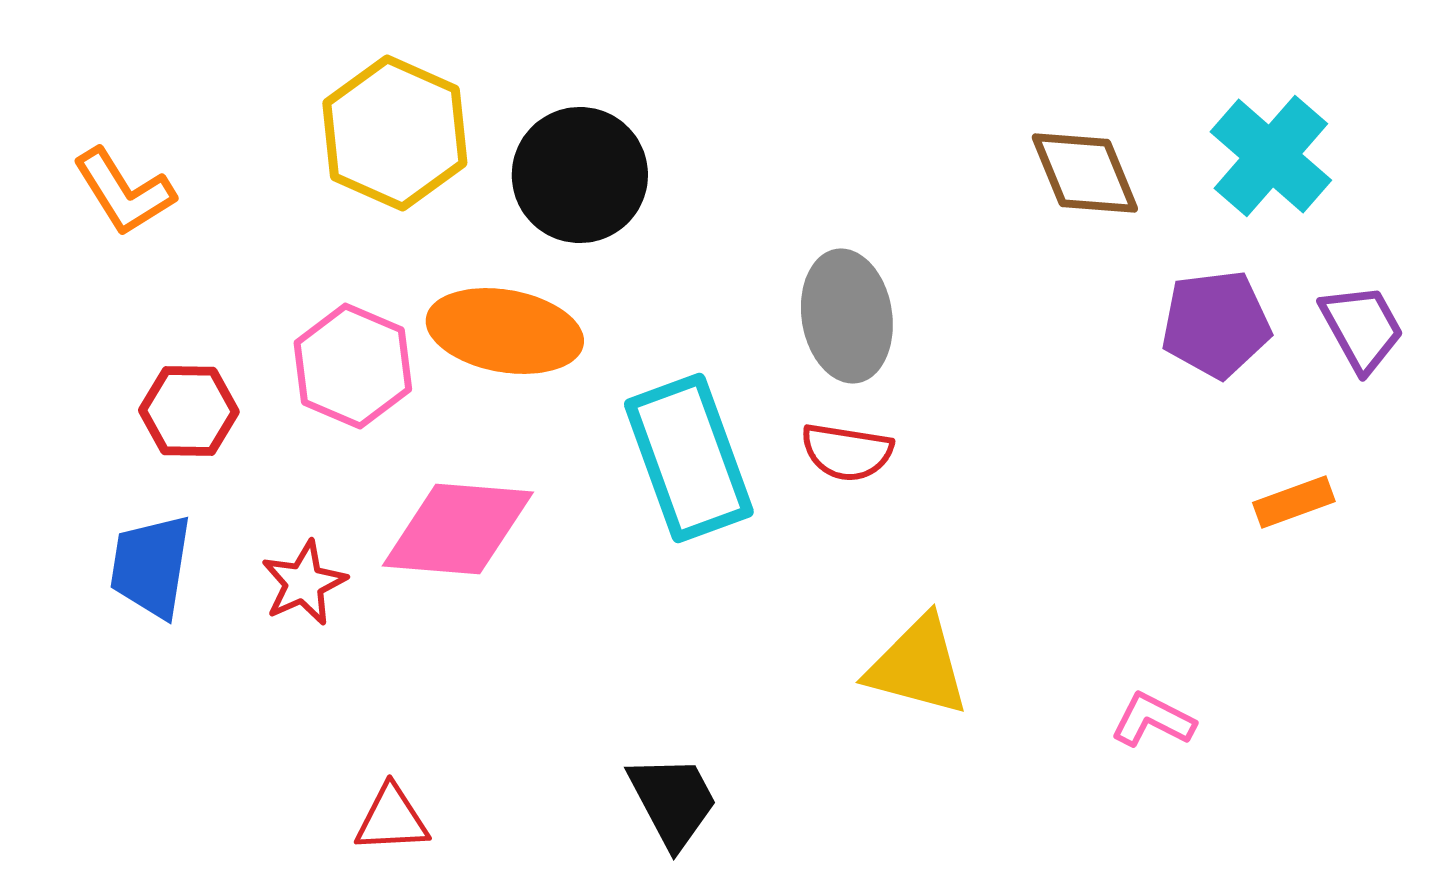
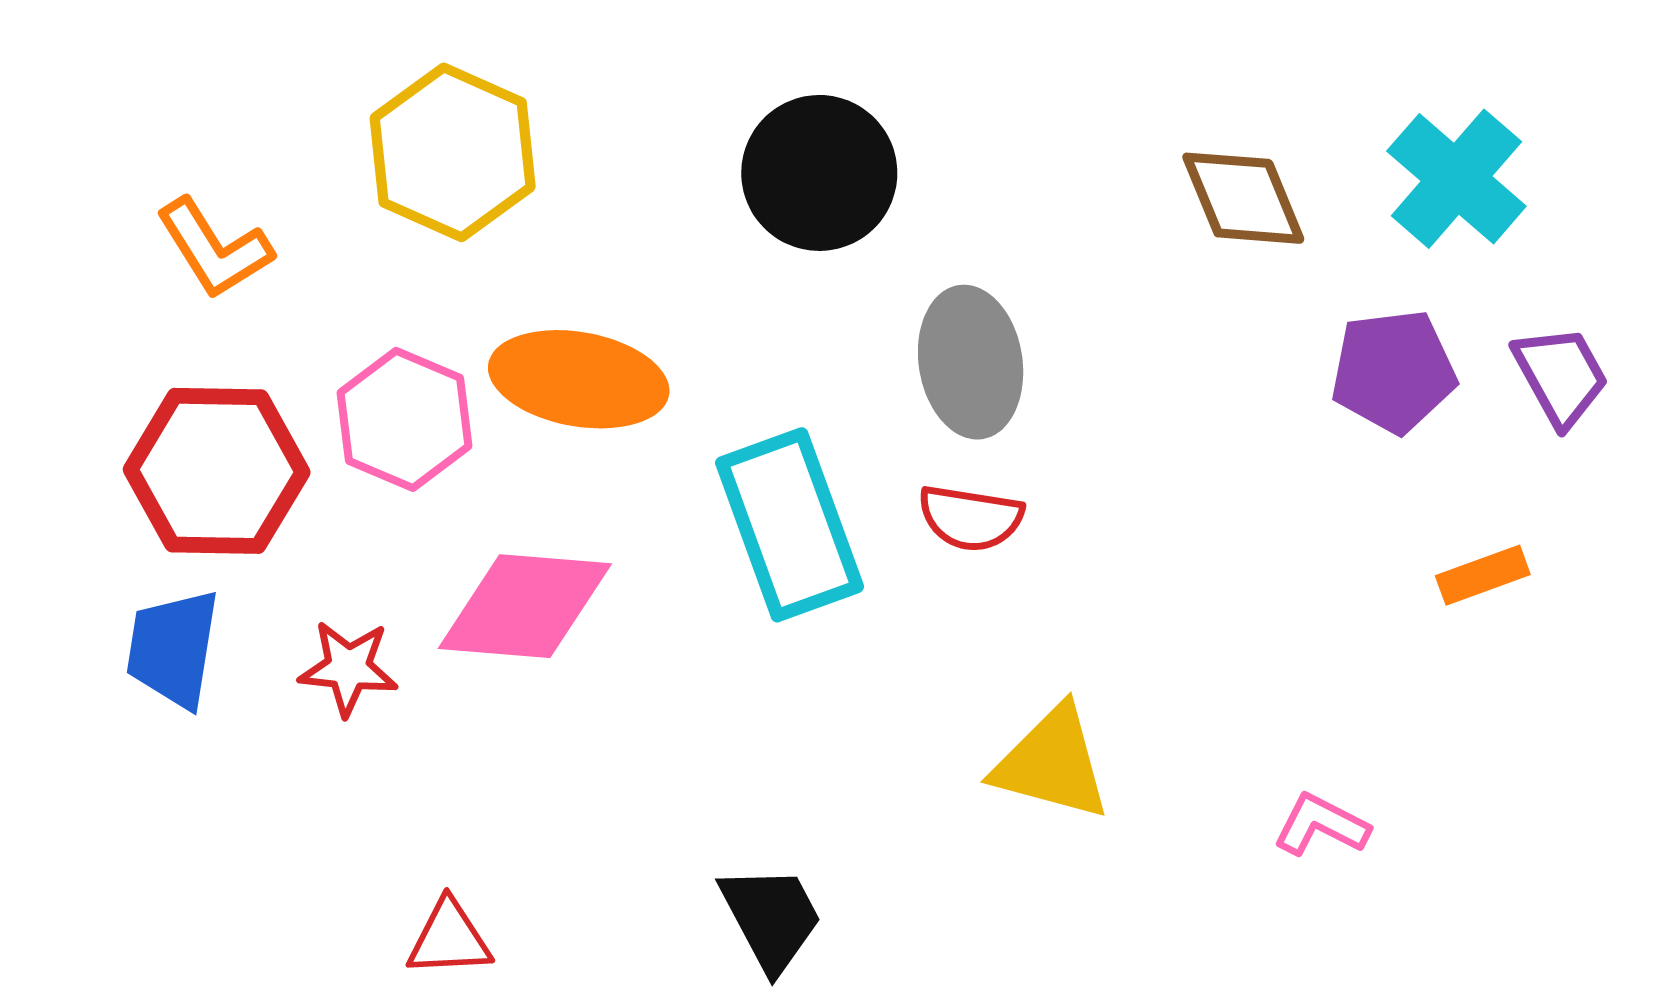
black circle: (580, 175) -> (819, 173), moved
orange L-shape: (124, 192) -> (214, 249), moved
red hexagon: (189, 411) -> (217, 471), size x1.6
red star: (304, 583) -> (348, 668), turned 30

